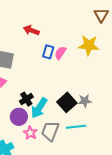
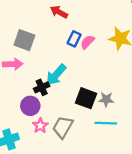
black square: (67, 102) -> (86, 98), turned -36
cyan arrow: (39, 108) -> (56, 75), moved
cyan line: (76, 127) -> (106, 123), moved

